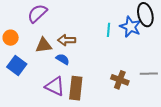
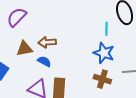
blue star: (130, 27) -> (104, 53), moved
cyan line: (108, 30) -> (106, 29), moved

